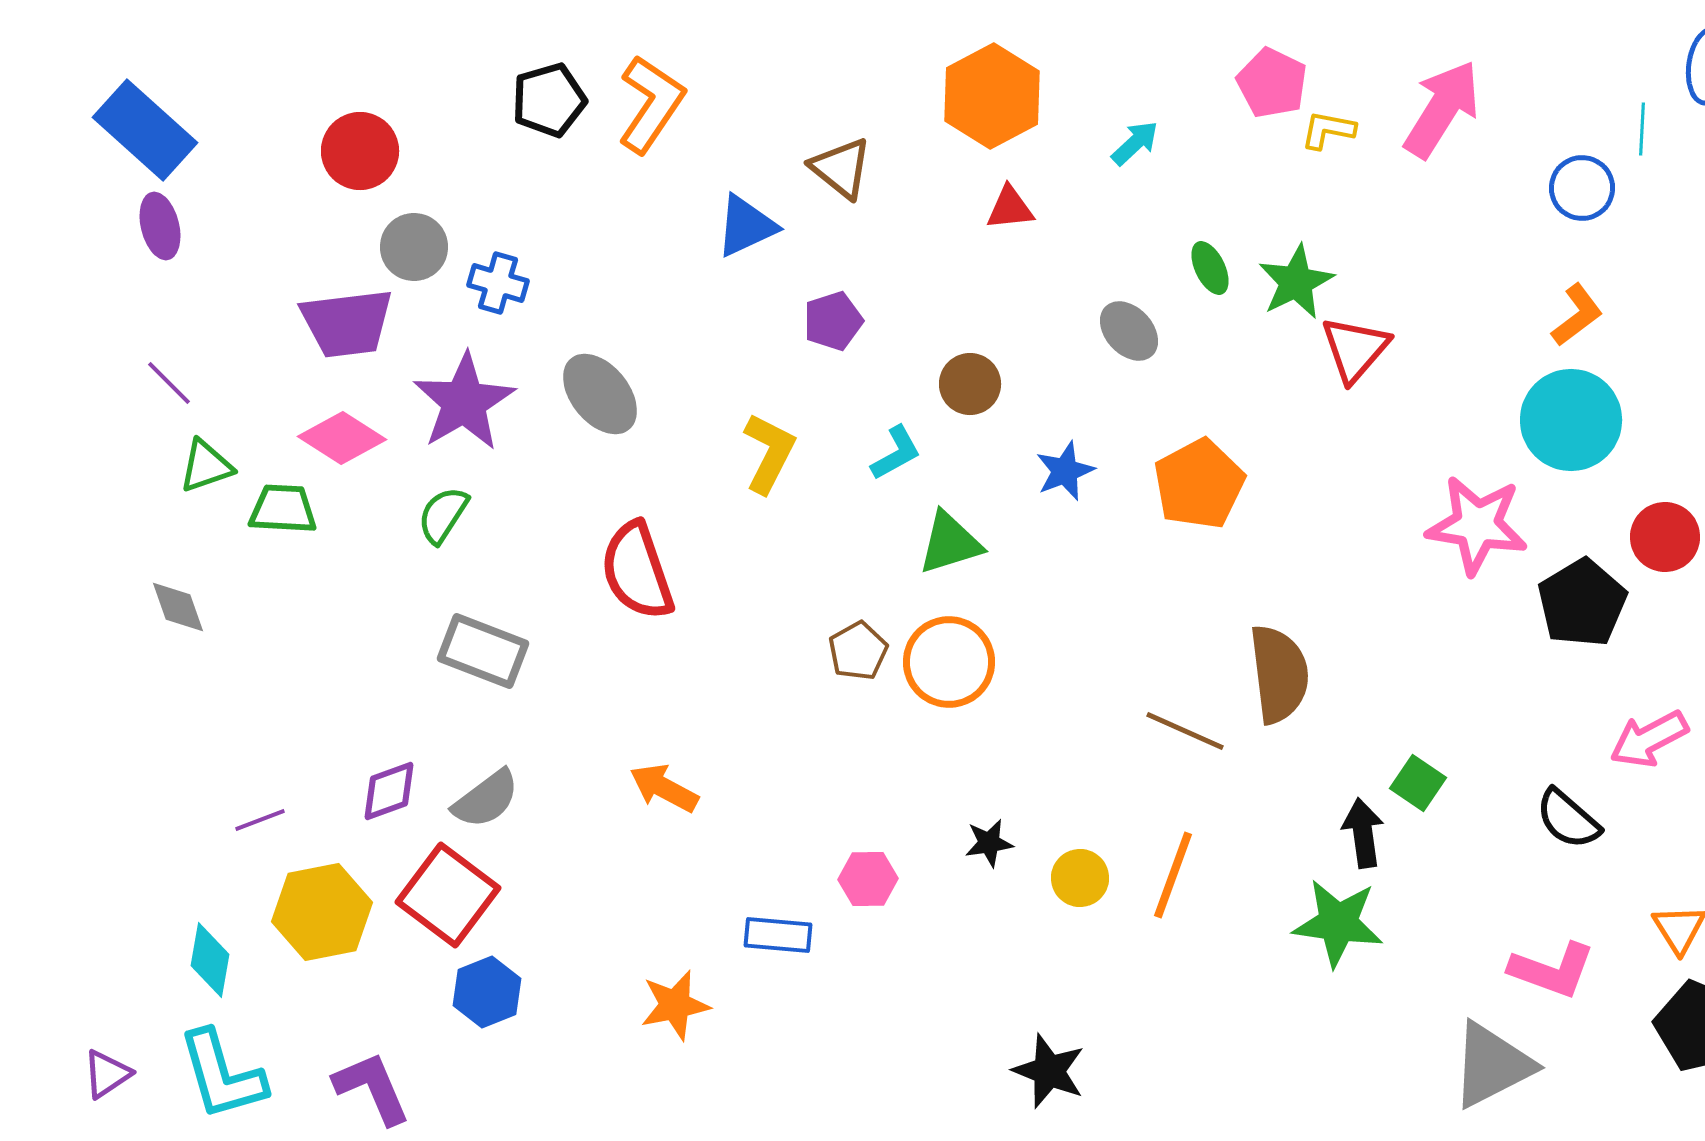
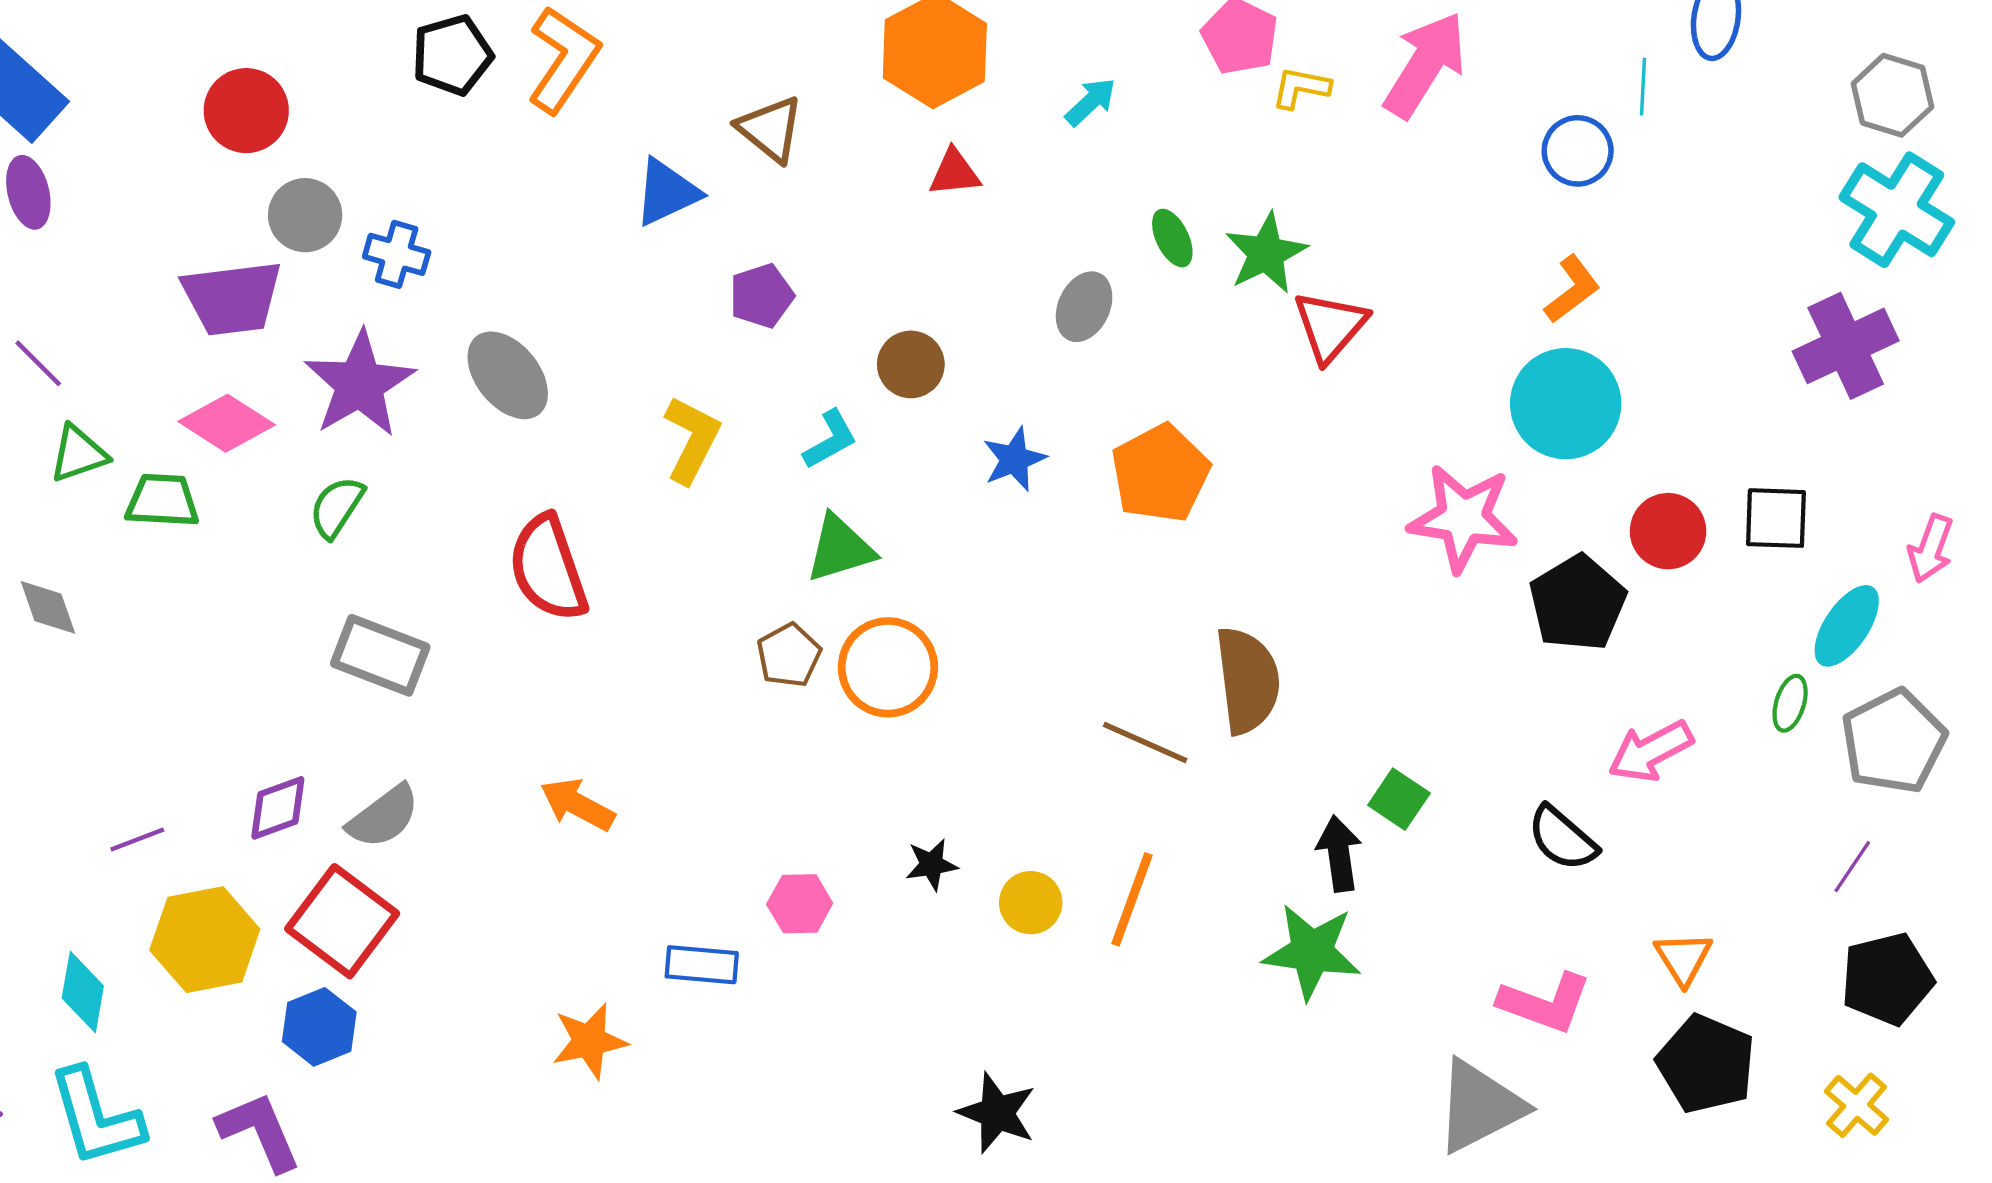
gray ellipse: (1129, 331) -> (1084, 307), turned 68
green triangle: (950, 543) -> (840, 549), moved
blue hexagon: (487, 992) -> (319, 1027), moved

